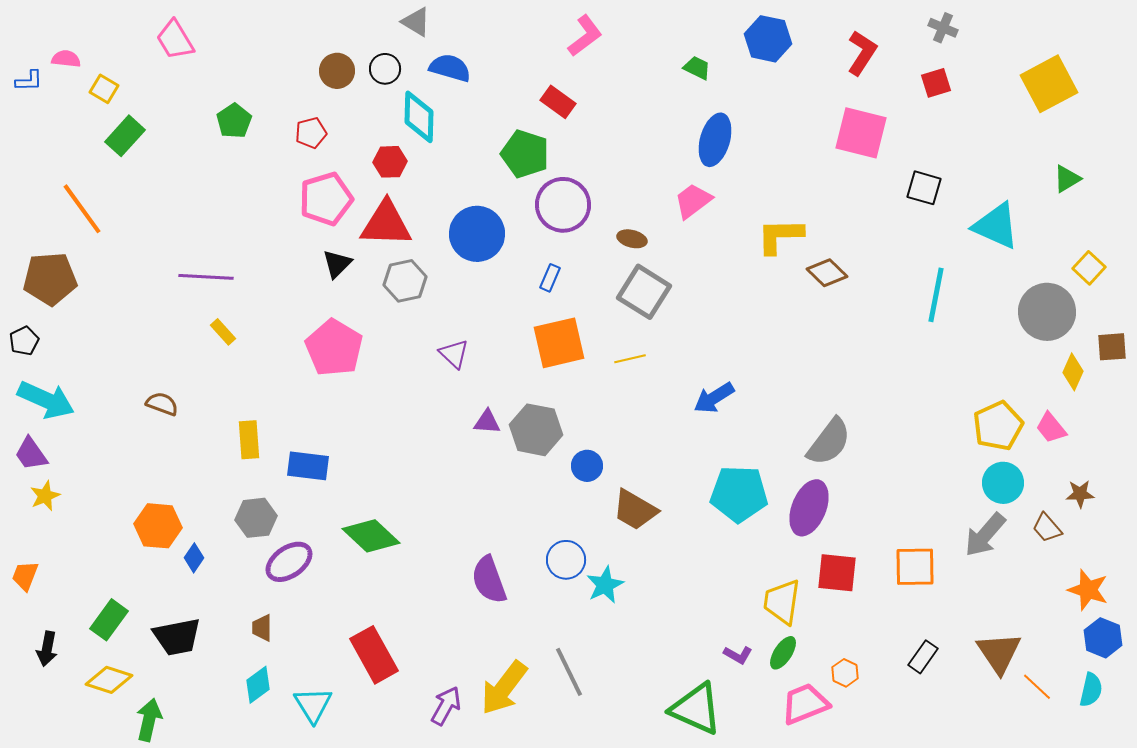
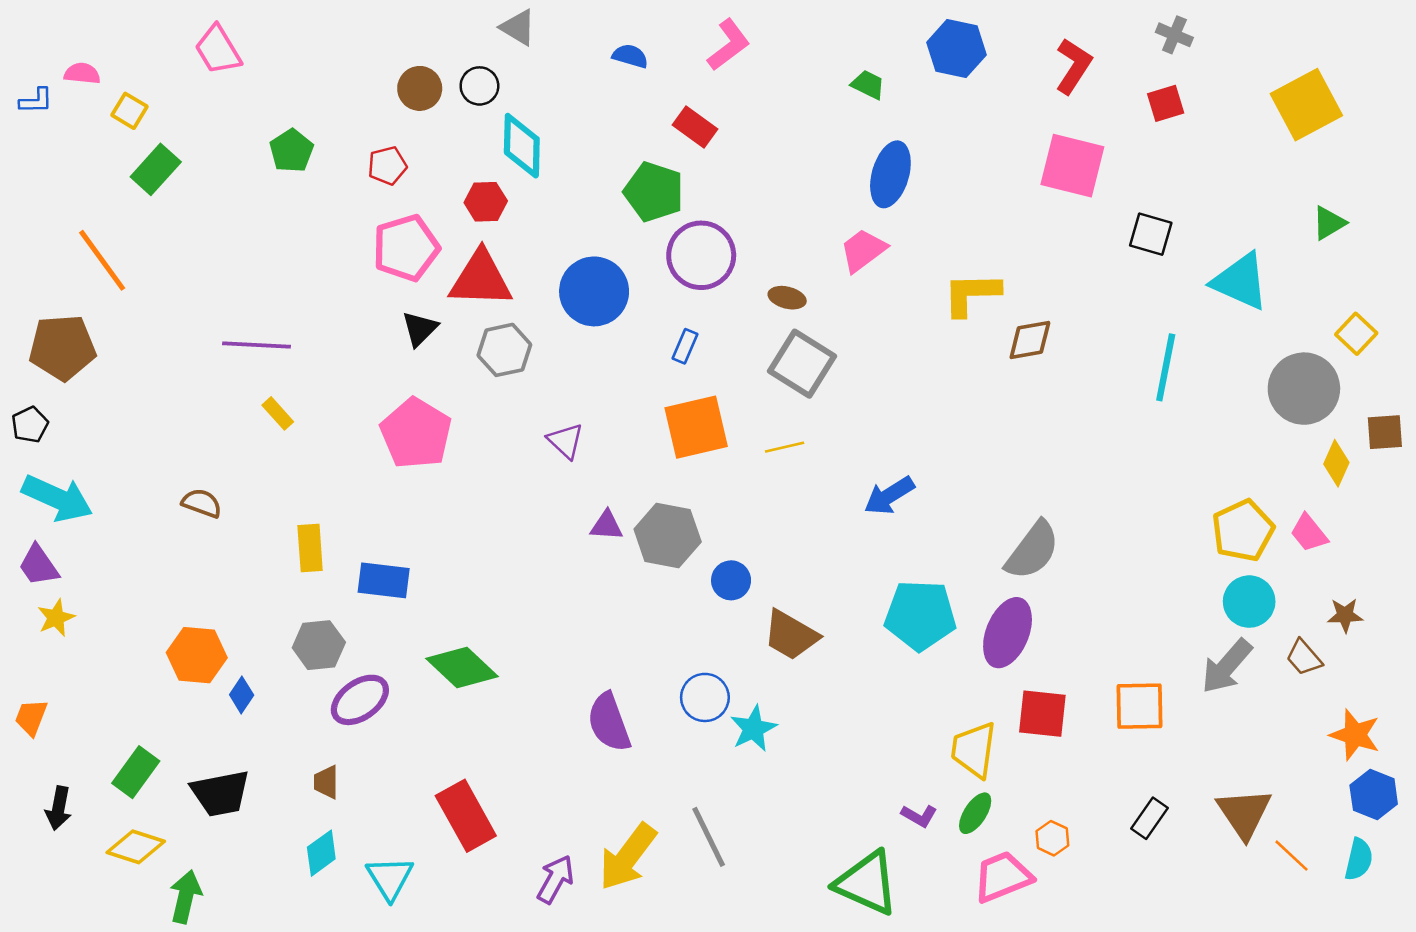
blue semicircle: (450, 68) -> (630, 56), moved, size x0.7
brown diamond: (827, 273) -> (1030, 340), turned -54

